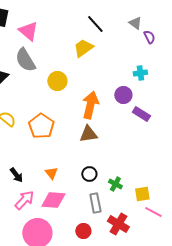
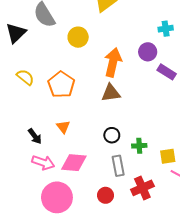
orange triangle: (51, 173) -> (63, 127), moved
green cross: (115, 184) -> (139, 146), turned -32
pink arrow: (24, 200) -> (43, 163), turned 65
red cross: (118, 224) -> (142, 188), turned 35

